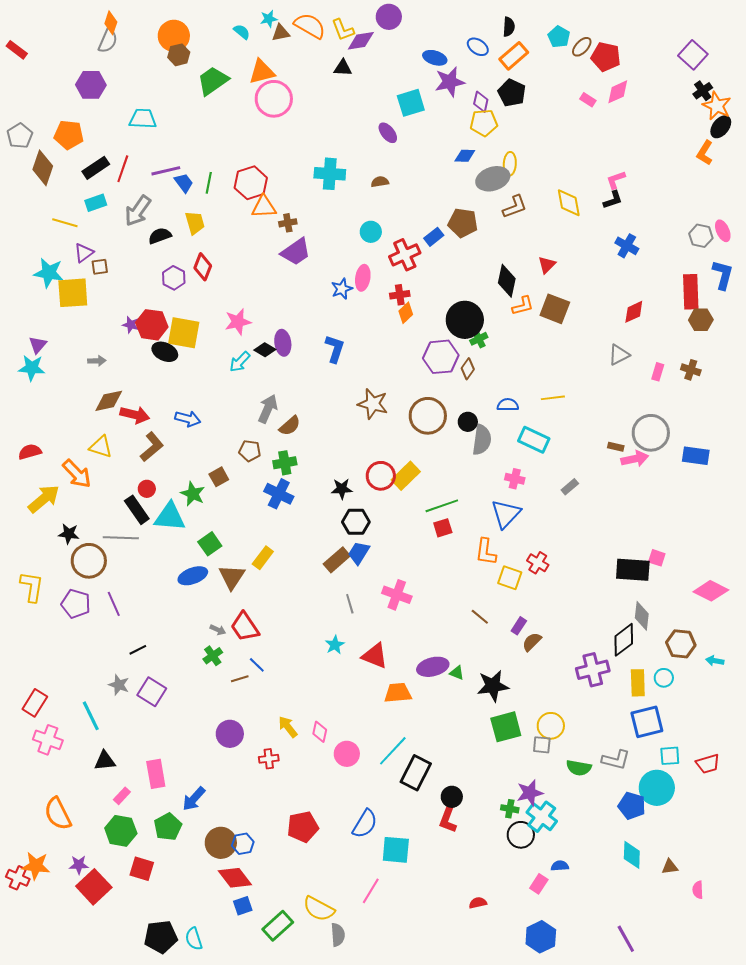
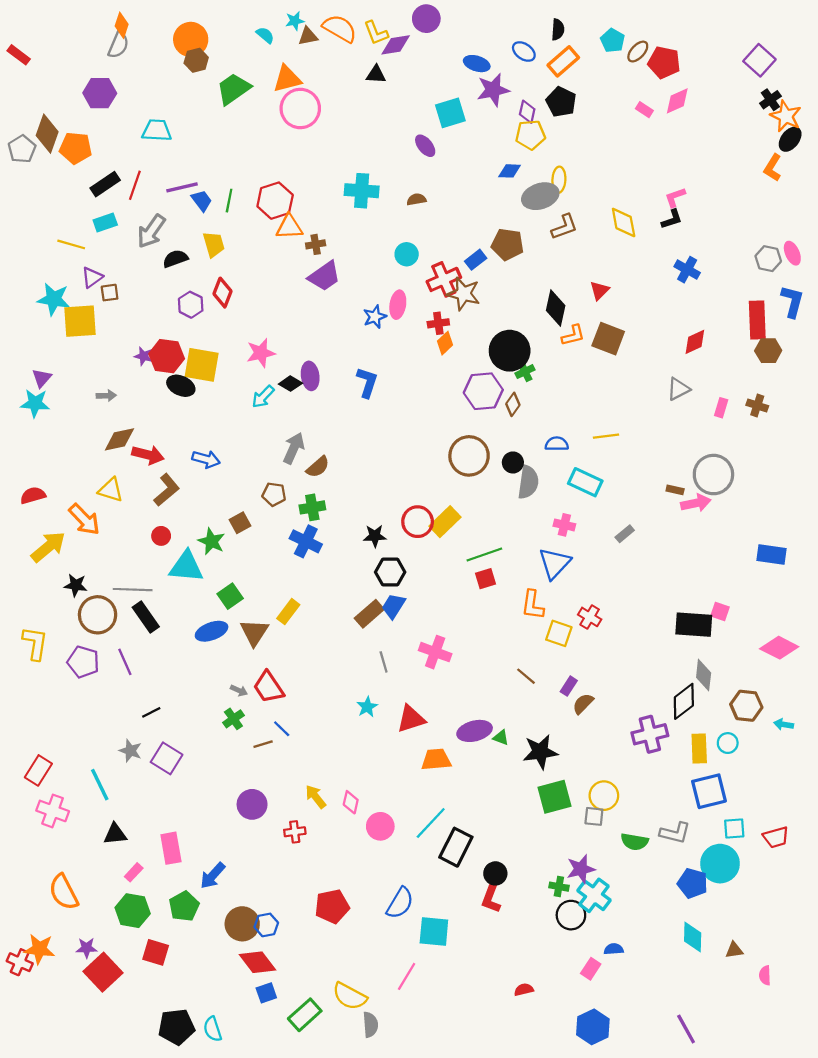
brown diamond: (43, 168) -> (47, 134), moved
brown star: (373, 404) -> (464, 294), moved
blue rectangle: (696, 456) -> (772, 555), moved
black rectangle: (137, 510) -> (146, 617), moved
red triangle: (375, 656) -> (411, 719), turned -40

